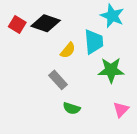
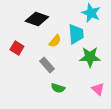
red square: (17, 24) -> (17, 48), moved
pink triangle: (121, 110) -> (98, 89), turned -32

